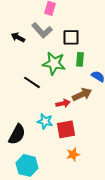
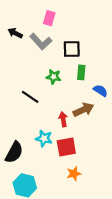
black arrow: (18, 37) -> (15, 33), moved
green star: (54, 63) -> (54, 77), size x0.6
red arrow: (63, 103) -> (63, 119), turned -88

